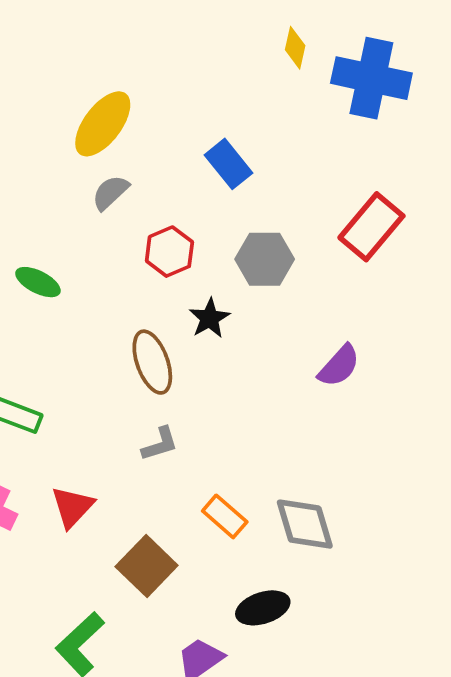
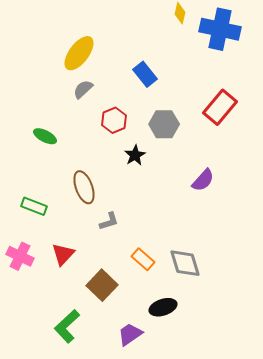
brown ellipse: (152, 362) -> (84, 187), moved

